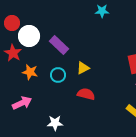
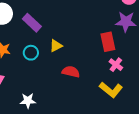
red semicircle: (86, 94) -> (71, 72), moved

